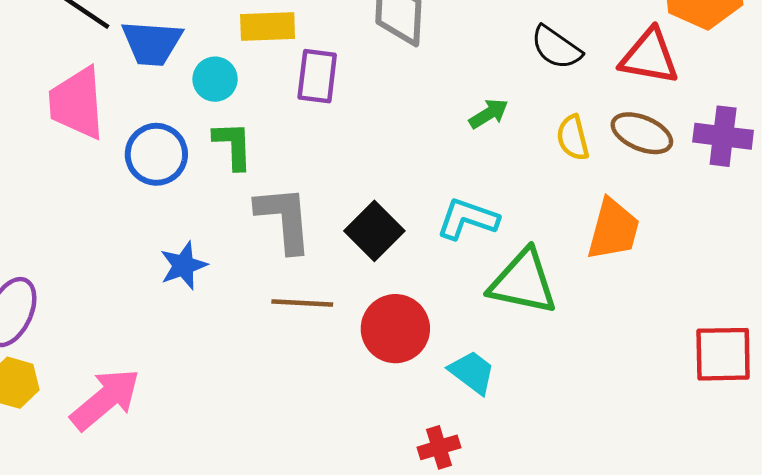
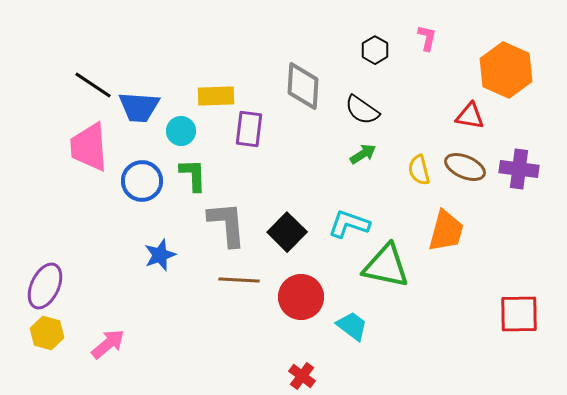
black semicircle: (556, 48) -> (362, 110), moved
red triangle: (649, 57) -> (470, 116), size x0.7
pink arrow: (105, 399) -> (108, 344), size x0.7
red cross: (439, 447) -> (302, 376), moved, turned -36

